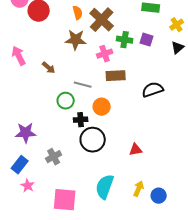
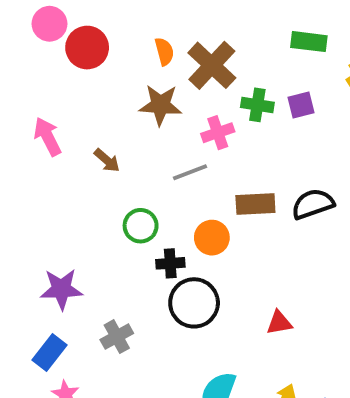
purple square: (147, 40) -> (301, 105), turned -32
brown rectangle: (116, 76) -> (255, 204), moved
gray line: (83, 85) -> (190, 172), moved, turned -36

